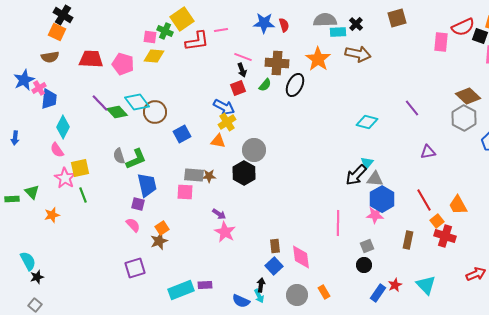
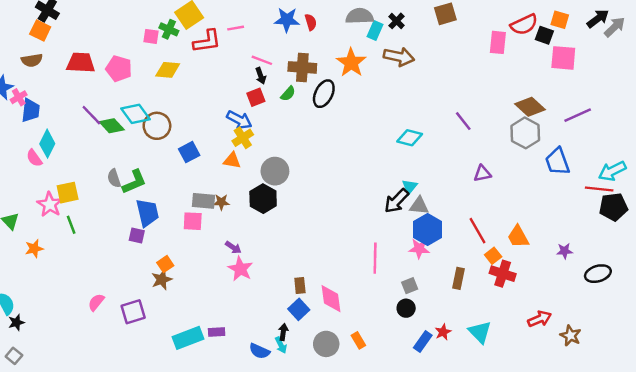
cyan rectangle: (338, 32) -> (375, 30), turned -63
yellow diamond: (154, 56) -> (168, 70), moved
pink semicircle: (57, 150) -> (34, 158), moved
pink semicircle: (133, 225) -> (96, 302), moved, turned -98

